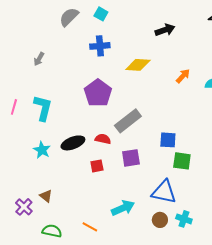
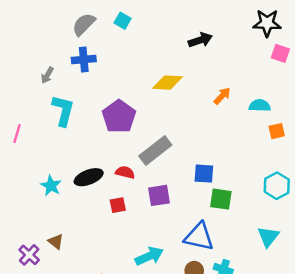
blue cross: (100, 46) -> (84, 59), moved
cyan L-shape: (43, 108) -> (63, 110), moved

